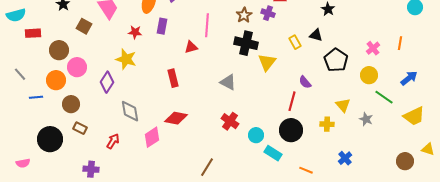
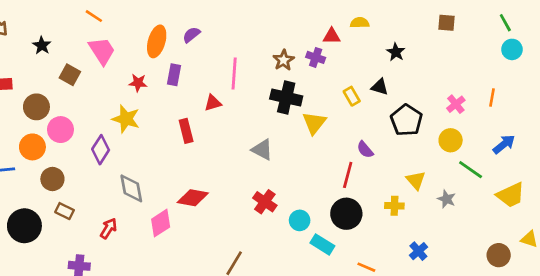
red rectangle: (173, 78) -> (186, 131), moved

